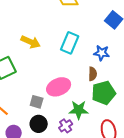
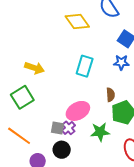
yellow arrow: (31, 42) -> (34, 68), moved
blue star: (102, 53) -> (121, 62), moved
purple cross: (66, 126) -> (69, 128), moved

